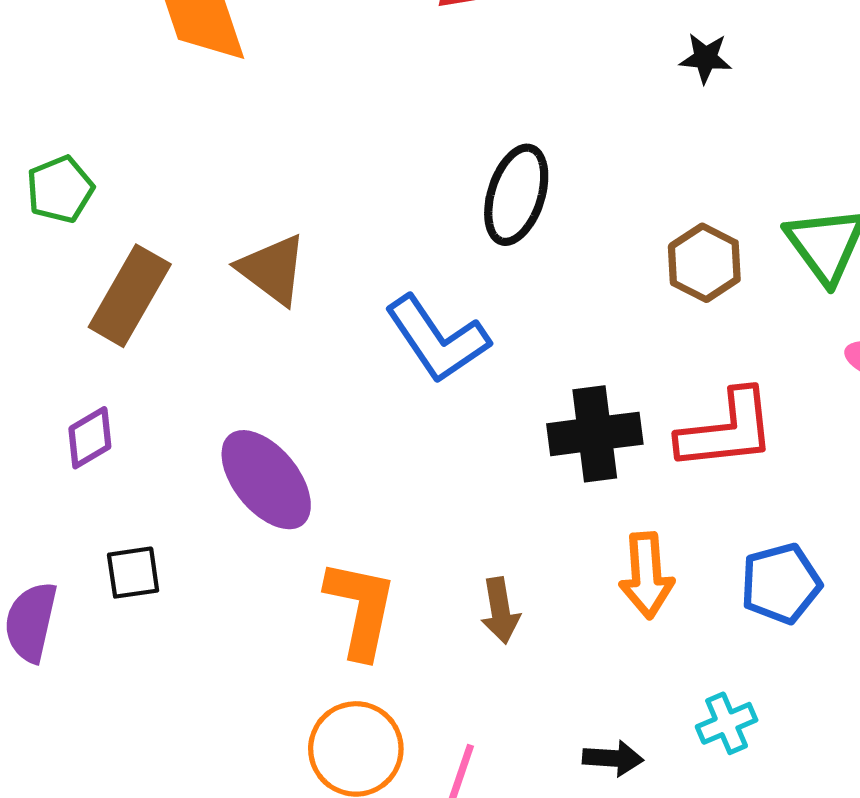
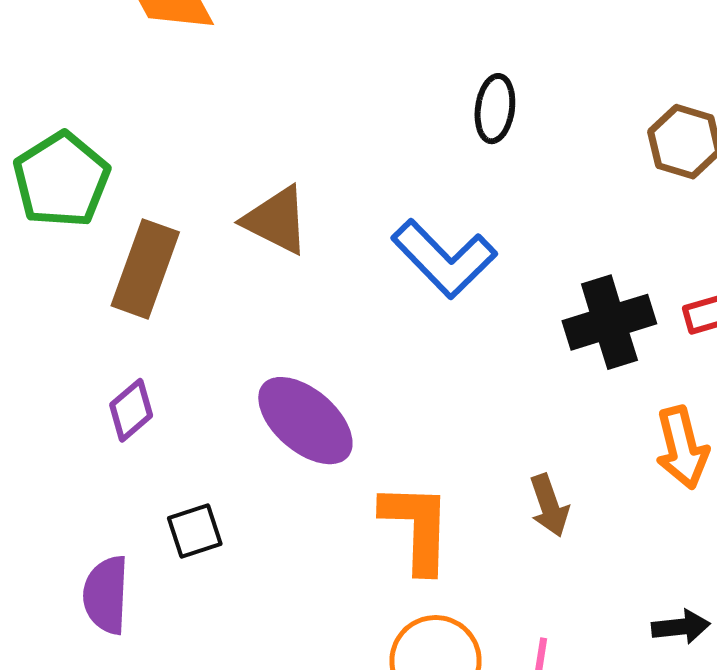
green pentagon: (60, 189) -> (61, 180), size x1.5
black ellipse: (516, 195) -> (495, 109), size x0.7

